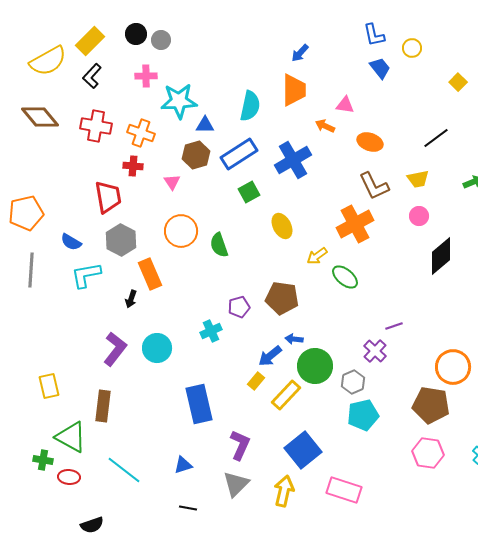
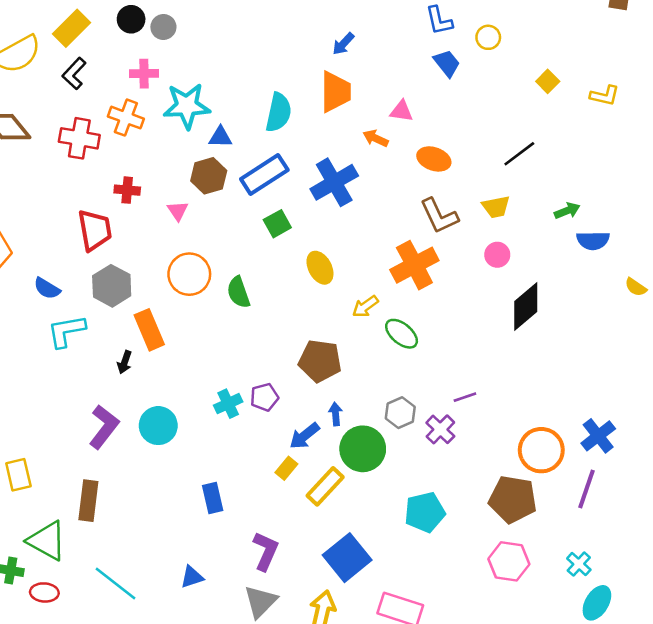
orange cross: (141, 133) -> (126, 118), moved
purple pentagon: (239, 307) -> (264, 397), moved
blue arrow: (294, 339) -> (336, 414), turned 78
gray hexagon: (353, 382) -> (400, 413), moved
blue rectangle: (199, 404) -> (213, 498), size x0.6

